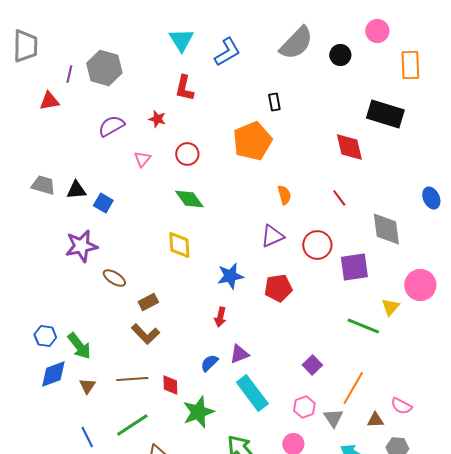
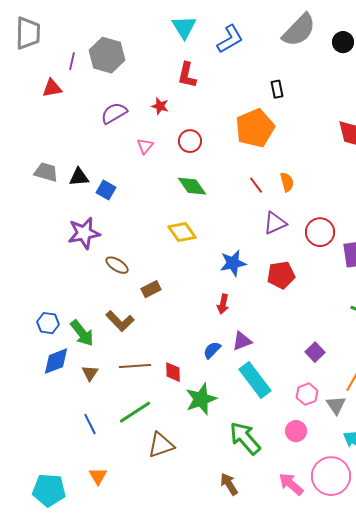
red line: (339, 198) -> (256, 185), moved
yellow diamond: (179, 245) -> (182, 232), turned -32
brown L-shape: (145, 334) -> (120, 321), moved

